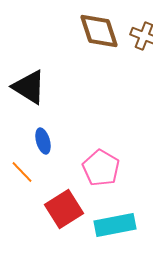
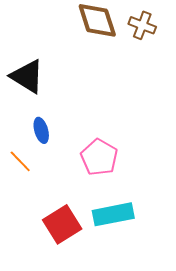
red square: (64, 209) -> (62, 224), moved

